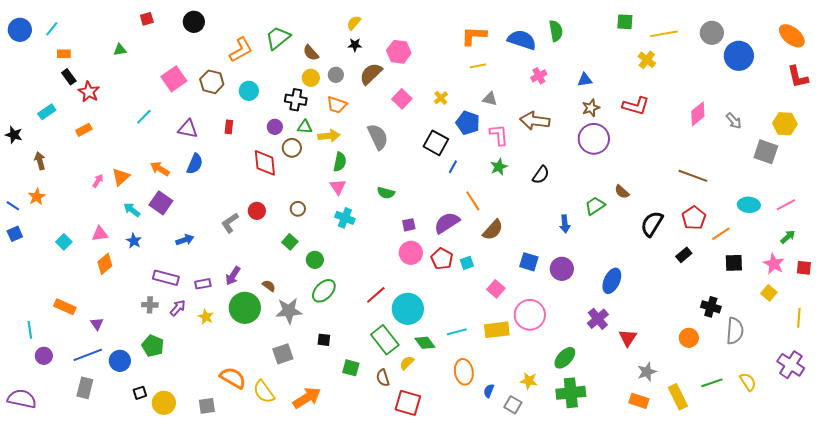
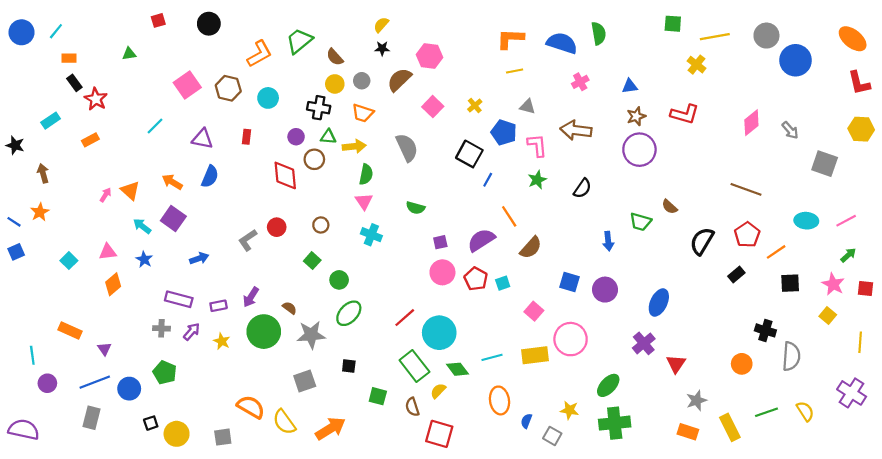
yellow hexagon: (785, 124) -> (861, 129), moved
orange triangle: (121, 177) -> (130, 191), turned -36
green trapezoid: (595, 206) -> (641, 222), turned -130

